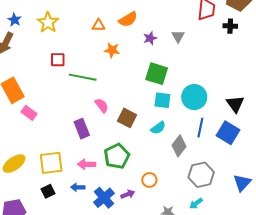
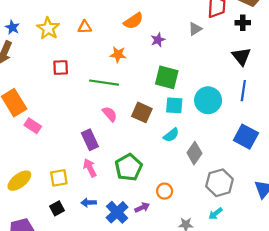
orange triangle: (98, 25) -> (85, 27), moved
gray triangle: (178, 36) -> (195, 29), moved, turned 32
green line: (83, 77) -> (104, 83), moved
black triangle: (235, 104) -> (241, 56), moved
brown square: (127, 118) -> (142, 112), moved
blue line: (200, 128) -> (243, 91), moved
yellow square: (51, 163) -> (59, 178), size x0.7
pink arrow: (86, 164) -> (90, 168), moved, turned 66

